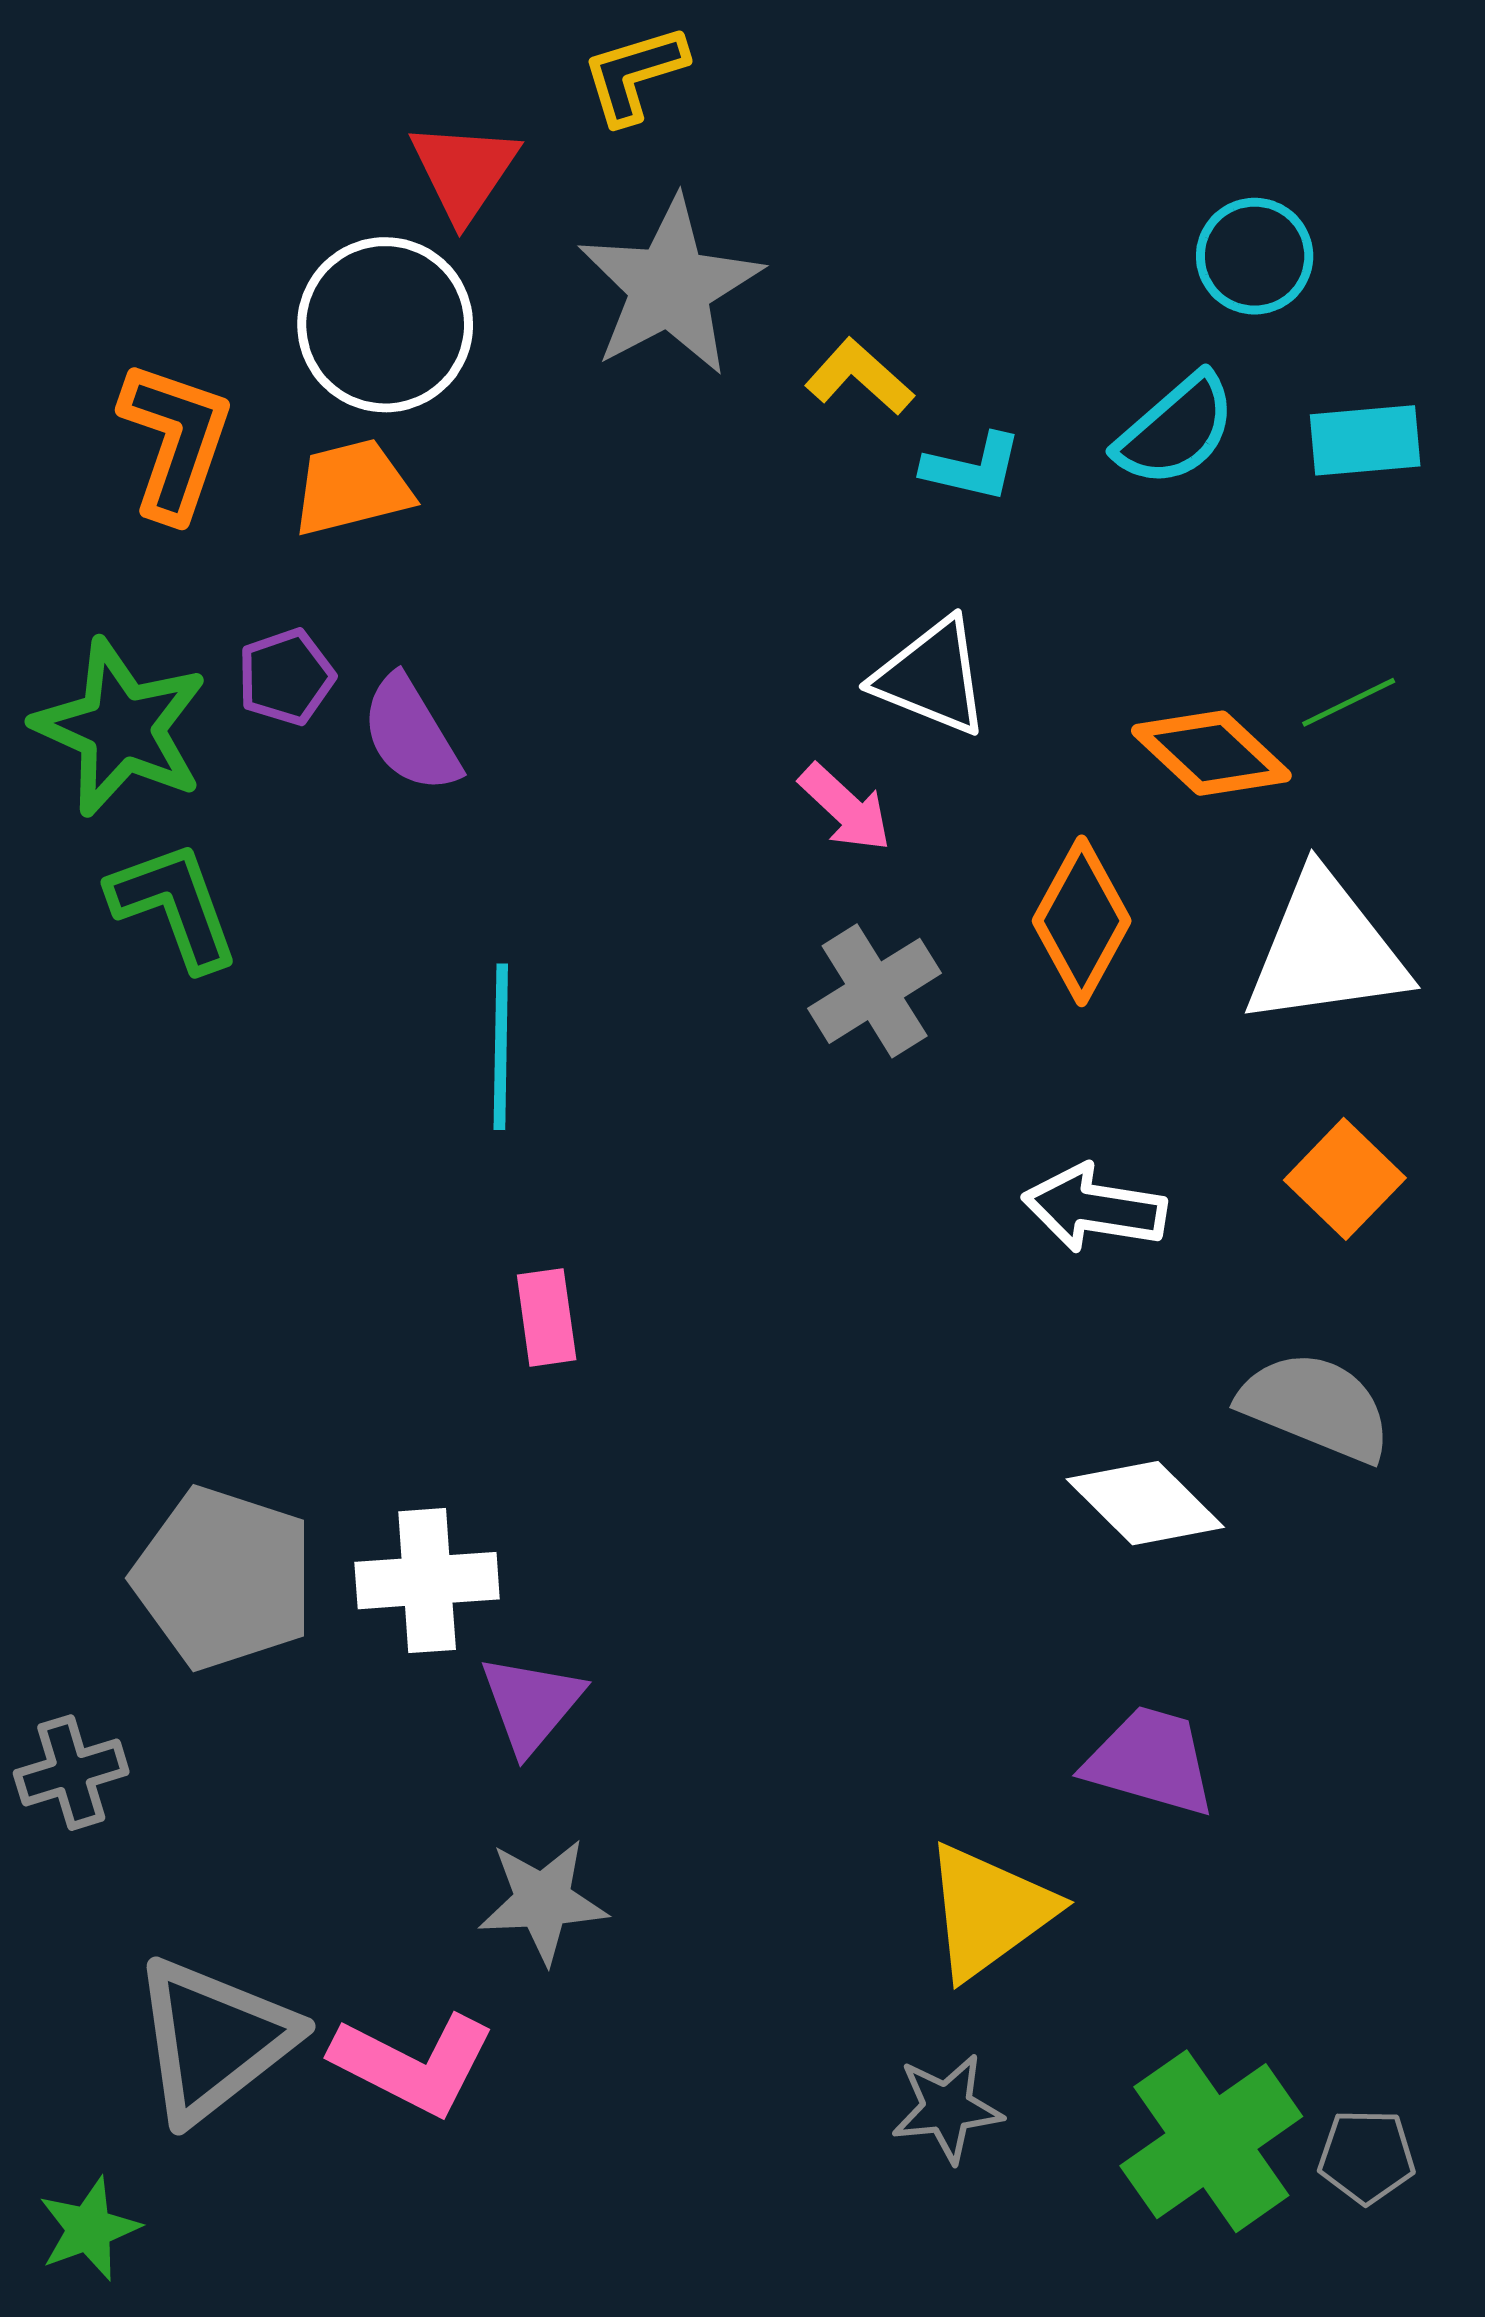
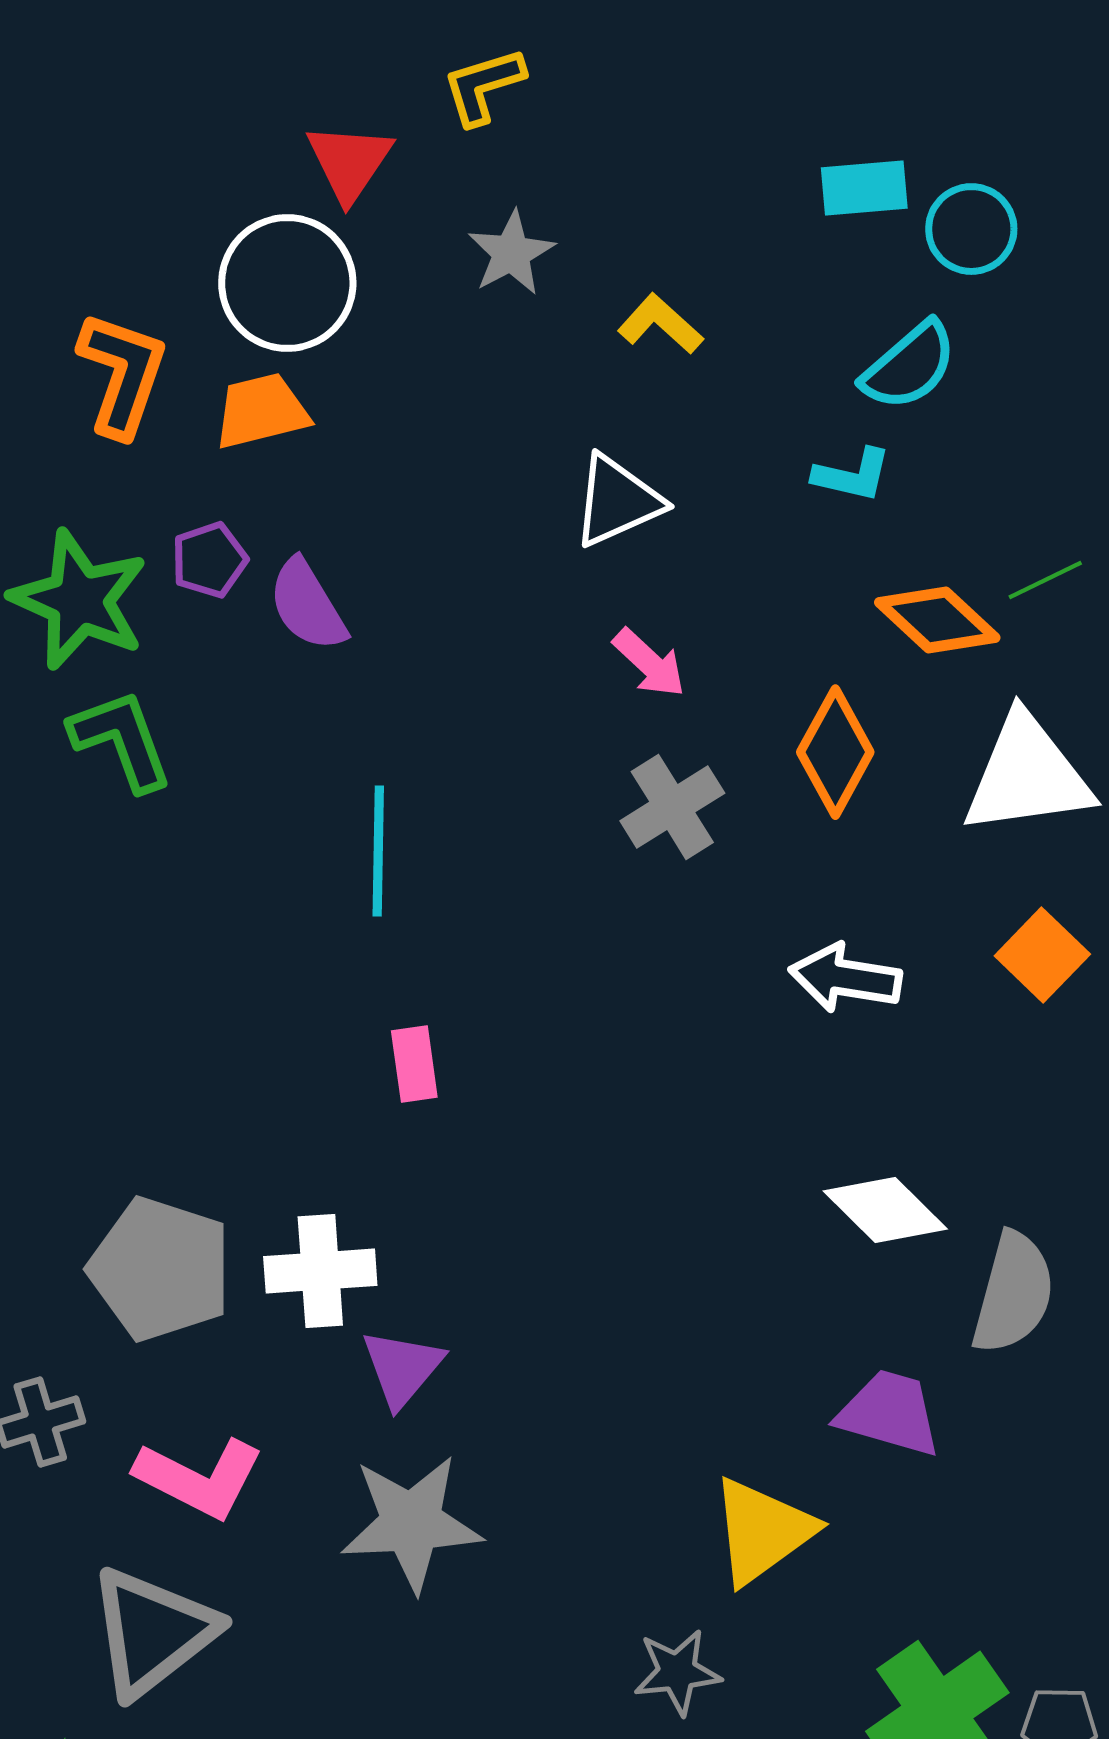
gray star: (670, 287) -> (511, 253), size x0.6
cyan rectangle: (1365, 440) -> (864, 188), moved
cyan L-shape: (972, 467) -> (852, 475), moved
white triangle: (932, 677) -> (617, 501), moved, turned -46
gray semicircle: (1316, 1406) -> (1013, 1293), moved, turned 83
gray star: (543, 1901) -> (411, 1523), size x1.4
pink L-shape: (413, 2064) -> (199, 1478), moved
gray star: (947, 2108) -> (677, 1672), moved

